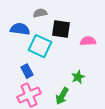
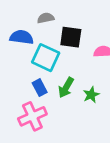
blue rectangle: (27, 71) -> (40, 88), moved
green arrow: (62, 96) -> (66, 88), moved

